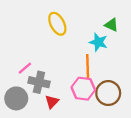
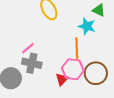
pink line: (25, 68) -> (28, 48), moved
red triangle: (52, 102) -> (62, 79), moved

